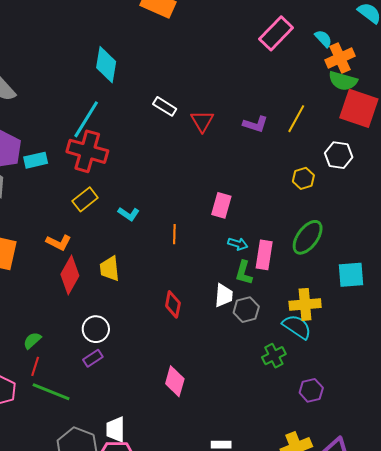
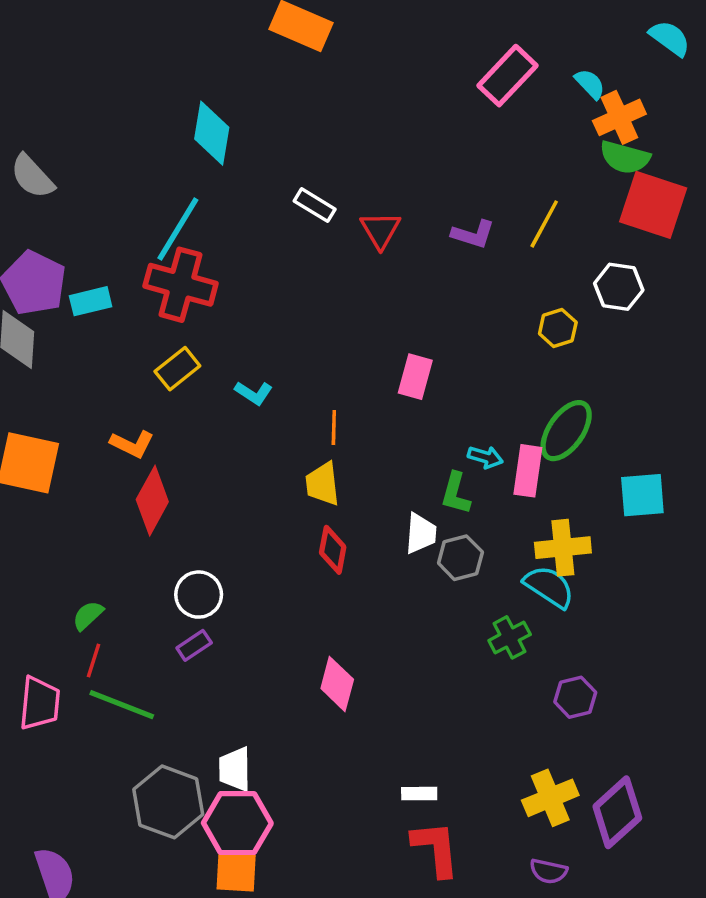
cyan arrow: (238, 244) -> (485, 457), moved
pink rectangle: (264, 255) -> (528, 471), moved
yellow trapezoid: (110, 269) -> (323, 484), moved

